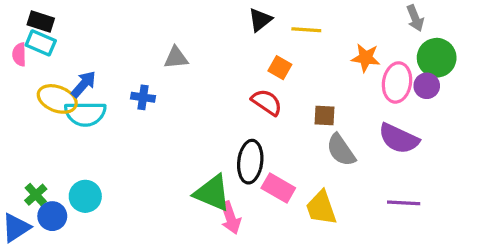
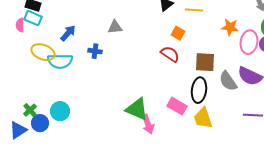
blue arrow: (84, 84) -> (68, 33), moved
brown square: (324, 115) -> (205, 62), size x1.5
gray semicircle: (341, 150) -> (228, 81), moved
black ellipse: (250, 162) -> (199, 90), moved

